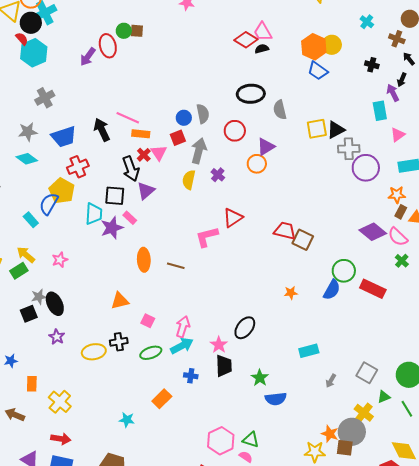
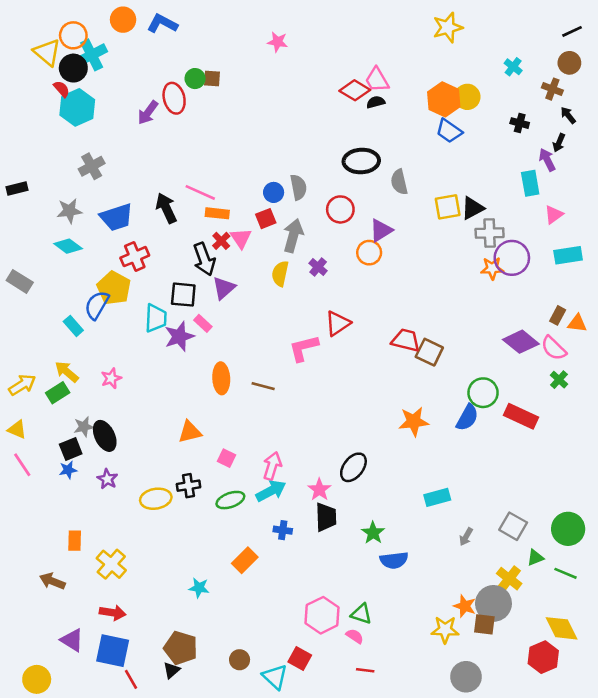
orange star: (397, 195) -> (492, 268), moved
orange star: (291, 293) -> (414, 421), size x1.6
blue star: (11, 361) -> (68, 470), moved
green line: (407, 409) -> (565, 573), turned -36

